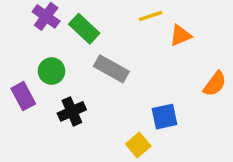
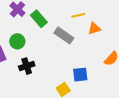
gray rectangle: (111, 69) -> (64, 35), moved

